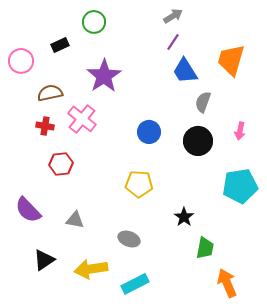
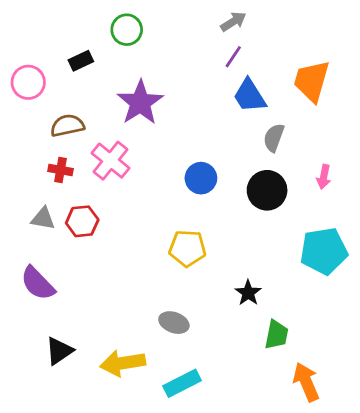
gray triangle: (75, 220) -> (43, 219), moved

